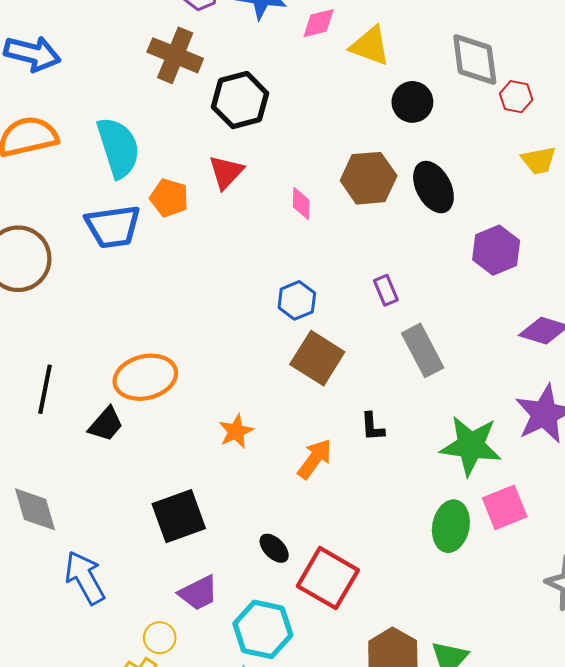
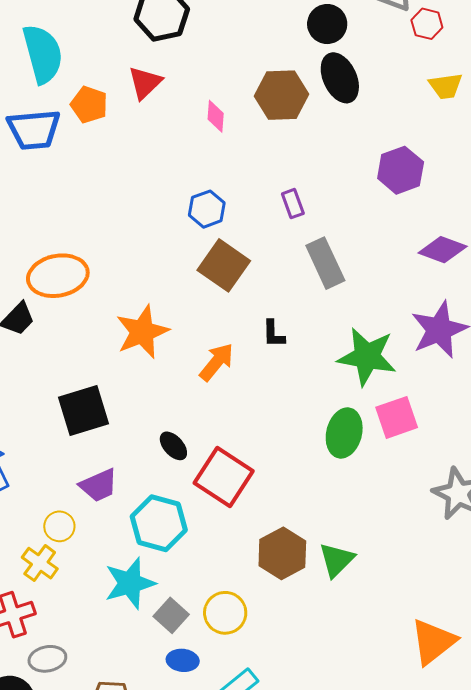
black ellipse: (433, 187) -> (340, 78), moved
orange star: (236, 431) -> (142, 332), size x1.6

